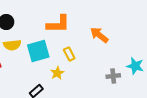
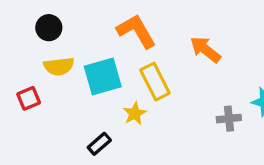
orange L-shape: (58, 24) -> (136, 31), turned -120
yellow rectangle: (69, 54) -> (155, 82), size x1.5

